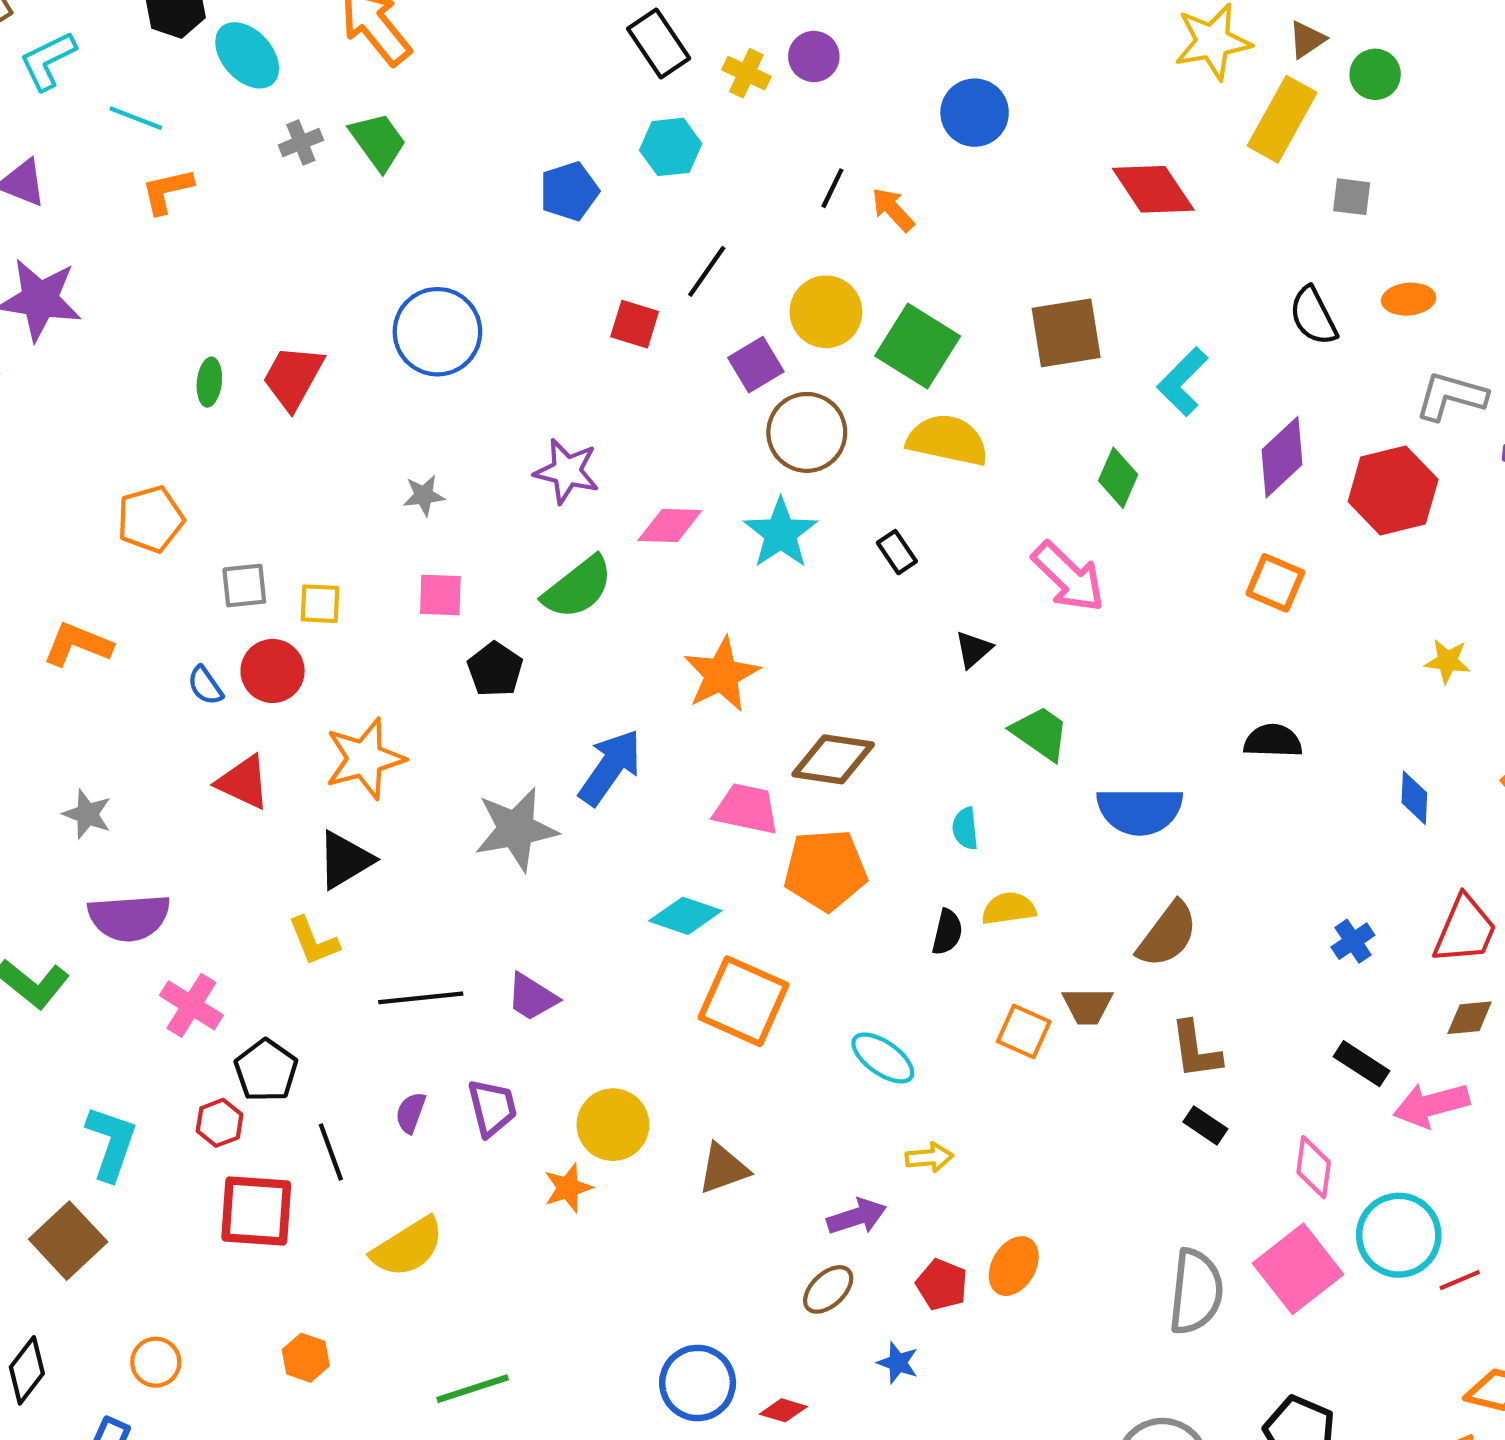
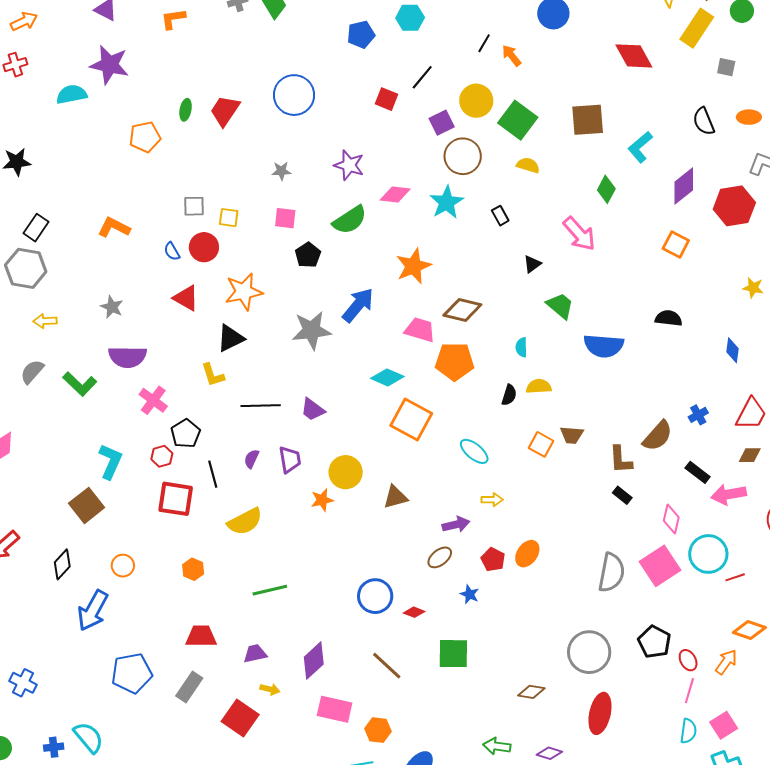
yellow semicircle: (947, 440) -> (528, 165), size x0.6
orange pentagon: (151, 519) -> (145, 137), moved
brown semicircle: (1167, 935) -> (658, 436), moved

